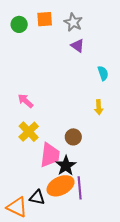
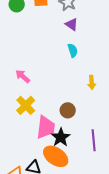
cyan semicircle: (103, 73) -> (73, 50), moved
orange ellipse: (61, 186) -> (56, 156), turned 60
purple line: (80, 188) -> (94, 140), moved

